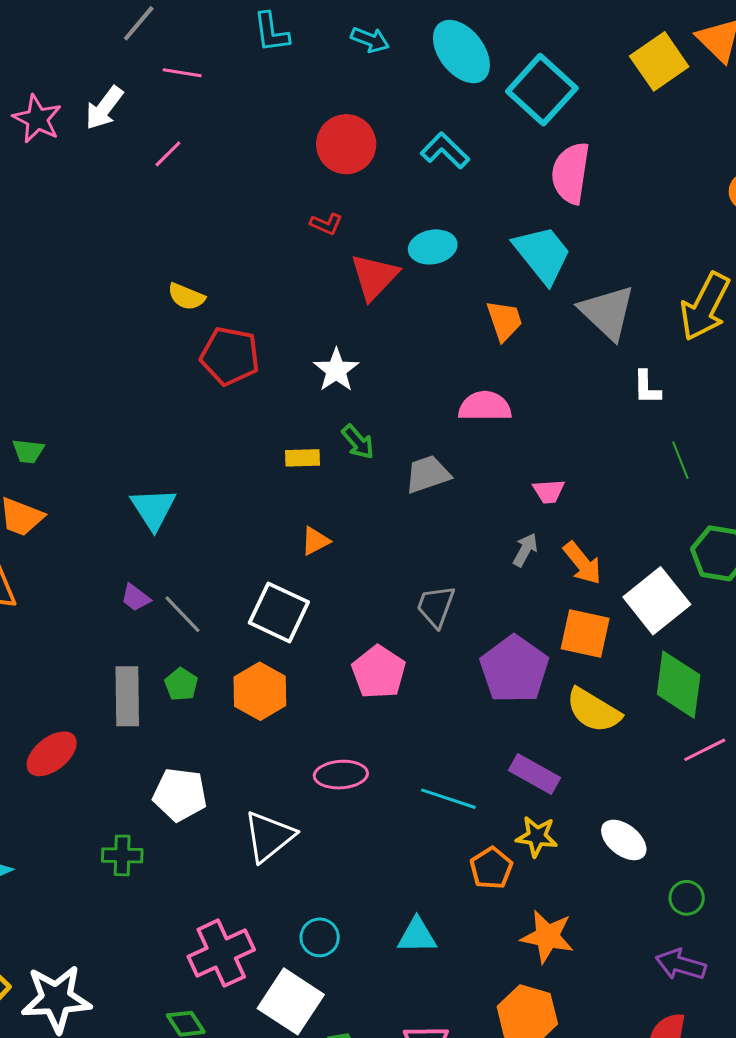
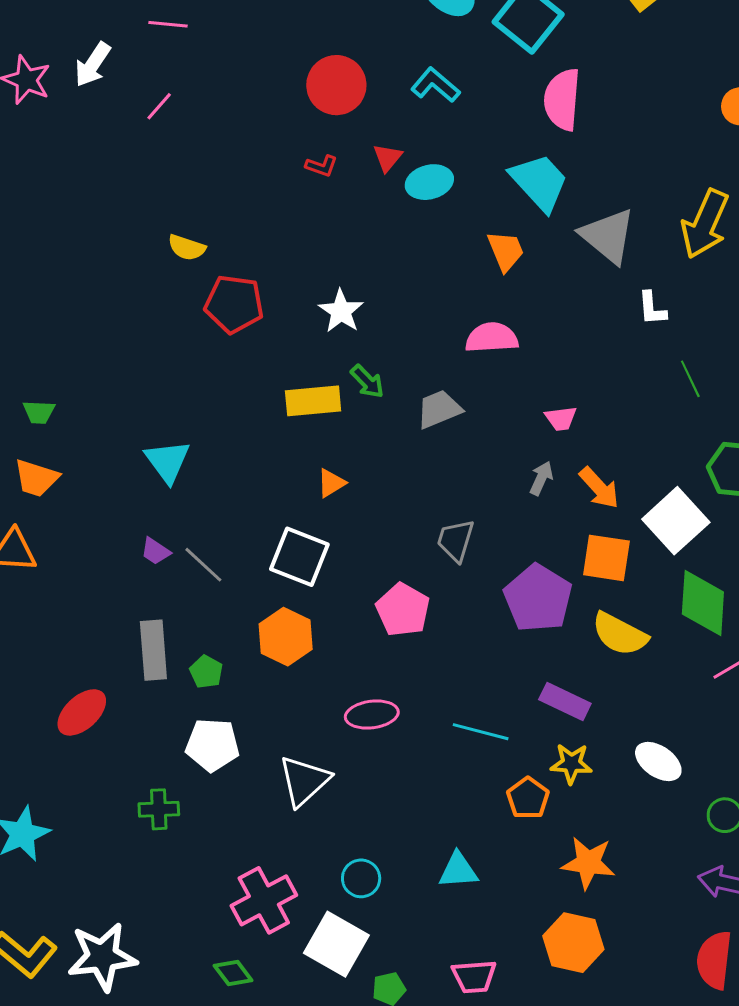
red triangle: (374, 277) -> (388, 158), moved, size x0.6
yellow rectangle: (303, 458) -> (313, 401), size x1.6
green pentagon: (181, 684) -> (206, 672), moved

